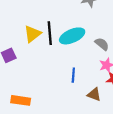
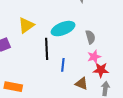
black line: (50, 33) -> (47, 49), moved
gray semicircle: (102, 44) -> (90, 37), turned 32

